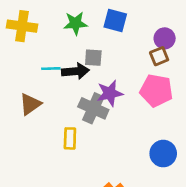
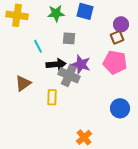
cyan line: (51, 69) -> (38, 46), turned 64
black arrow: (75, 71) -> (56, 64), moved
purple star: (110, 93) -> (81, 64), turned 30
brown triangle: (30, 104) -> (23, 83), moved

